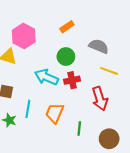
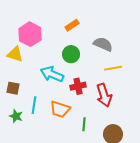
yellow line: (109, 71) -> (113, 68), turned -30
red cross: (72, 80) -> (78, 86), moved
orange trapezoid: (55, 113) -> (60, 109), turned -95

